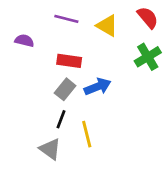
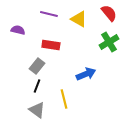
blue arrow: (98, 87) -> (86, 74), moved
gray rectangle: (65, 89) -> (37, 66), moved
black line: (61, 119) -> (37, 86), moved

